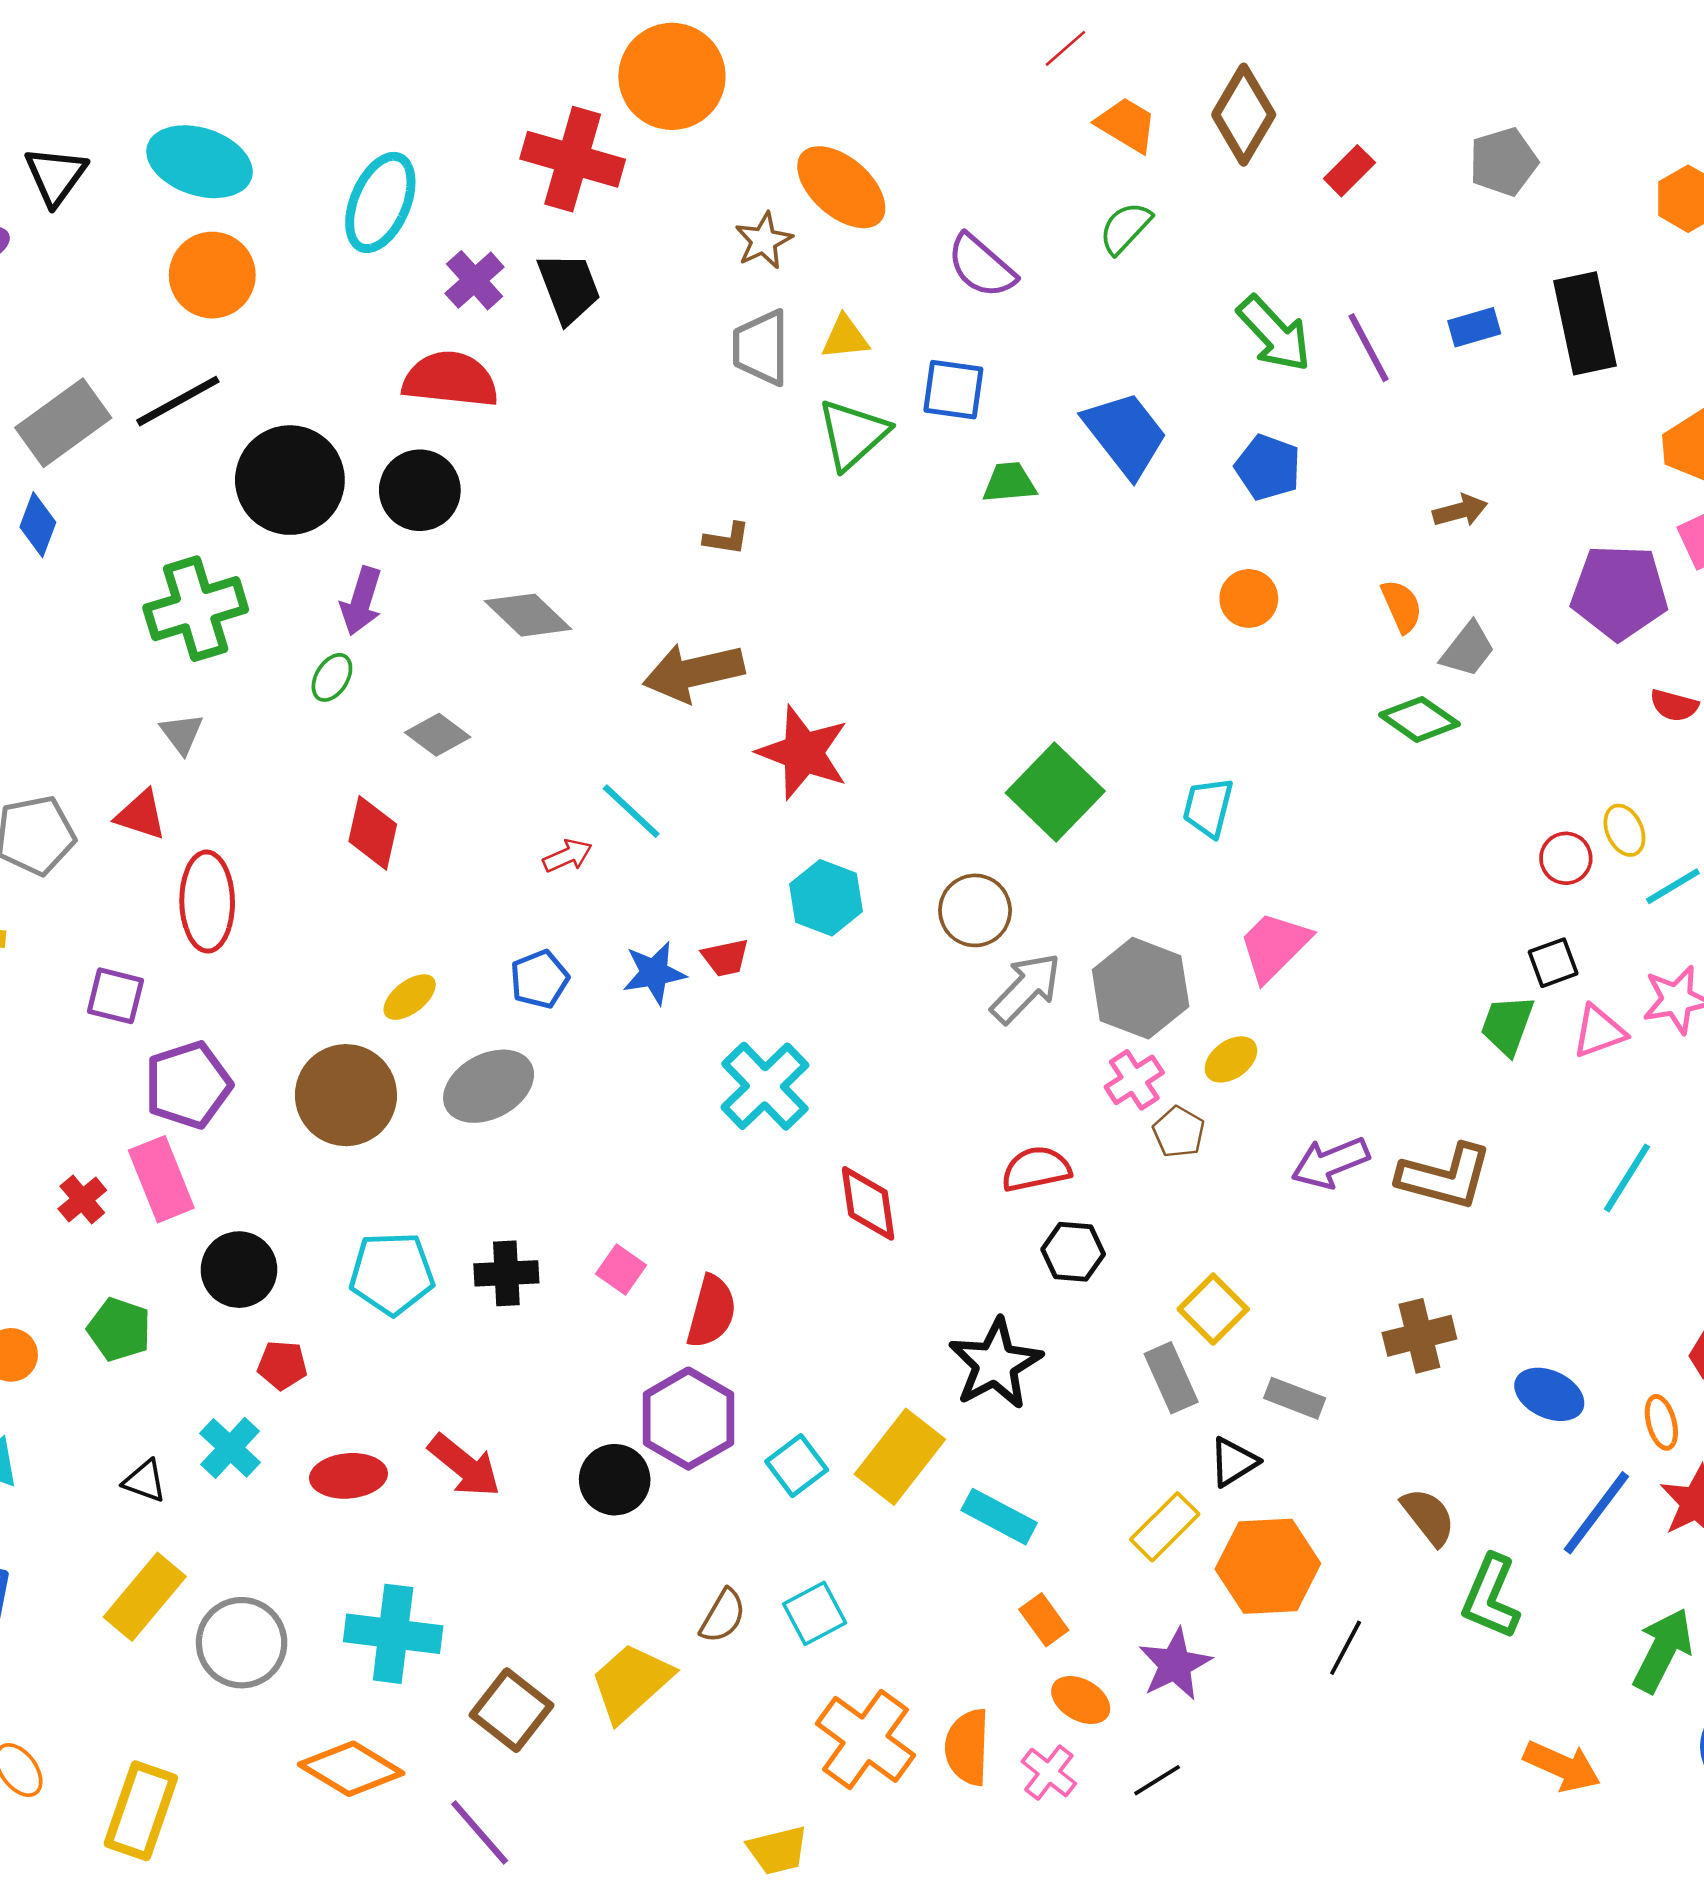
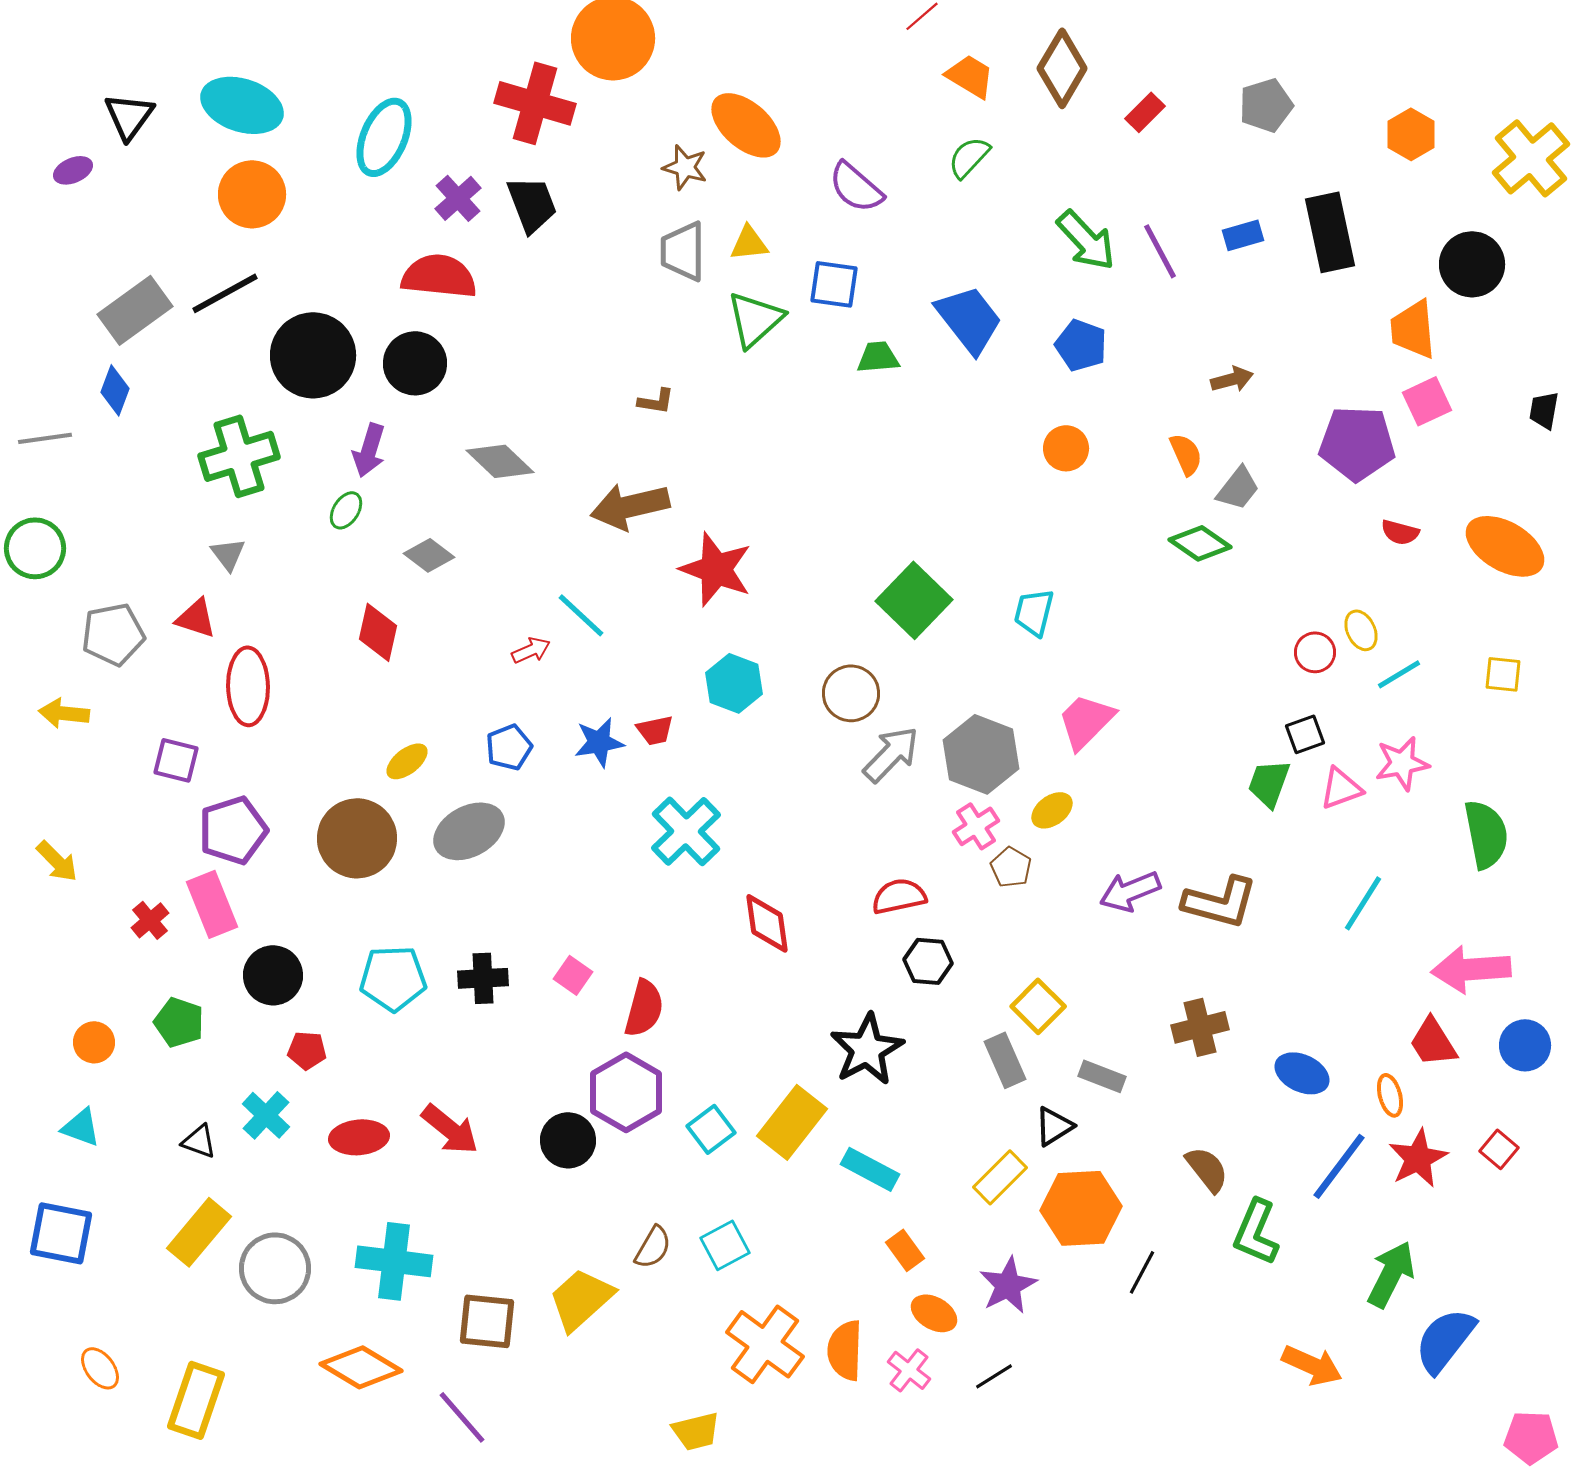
brown star: (764, 241) -> (685, 167), turned -30
brown square: (511, 1710) -> (487, 1321), turned -32

